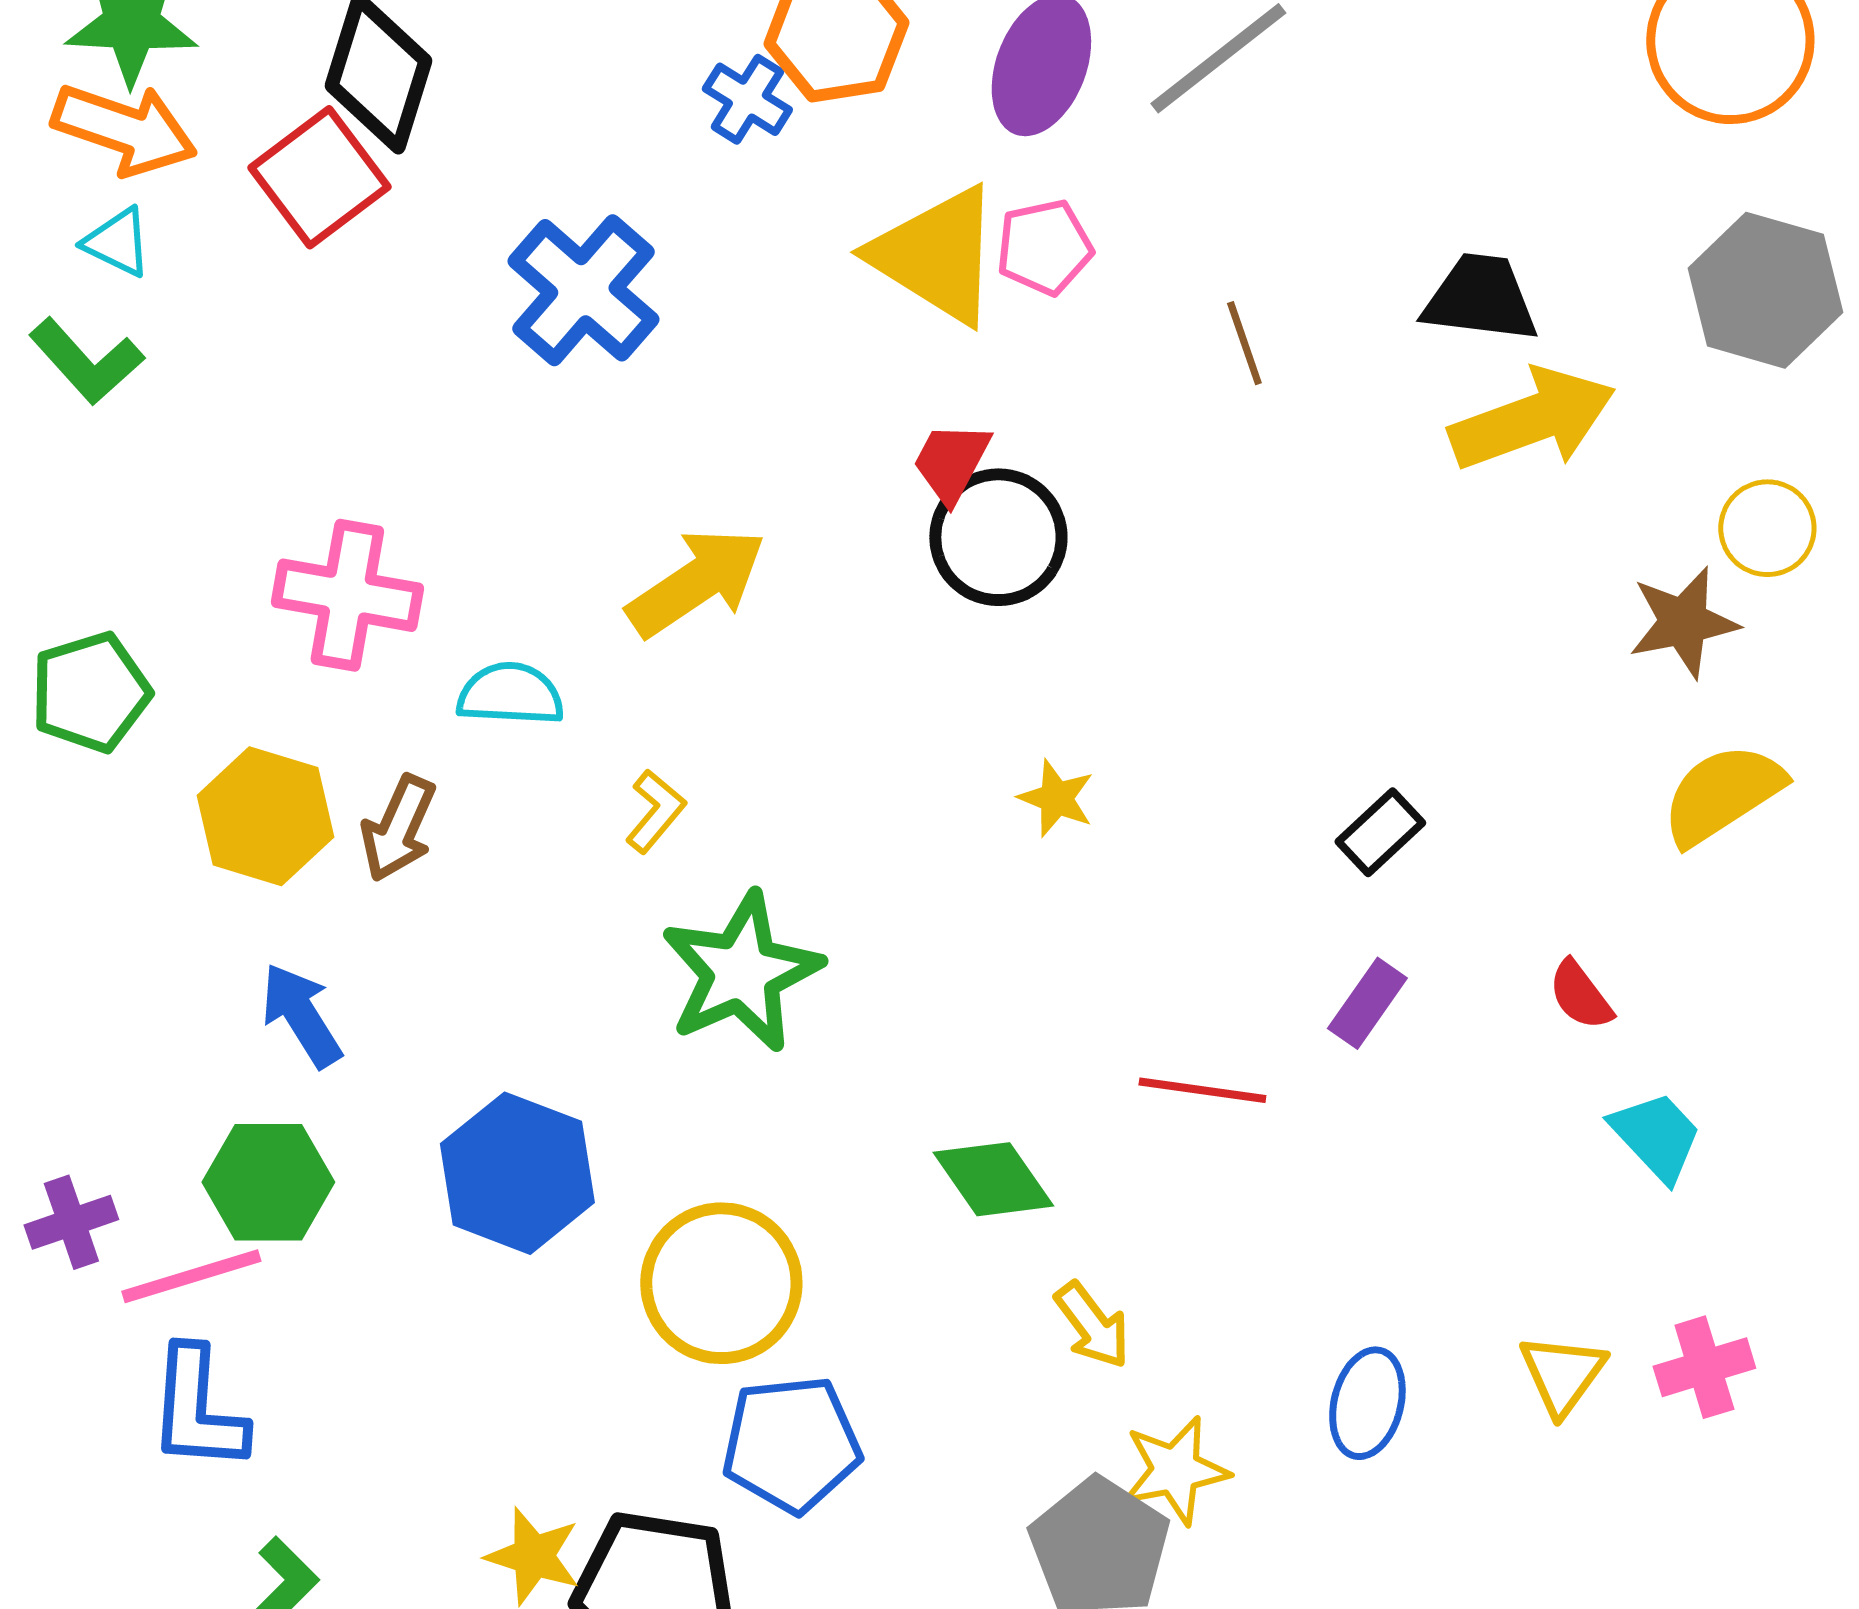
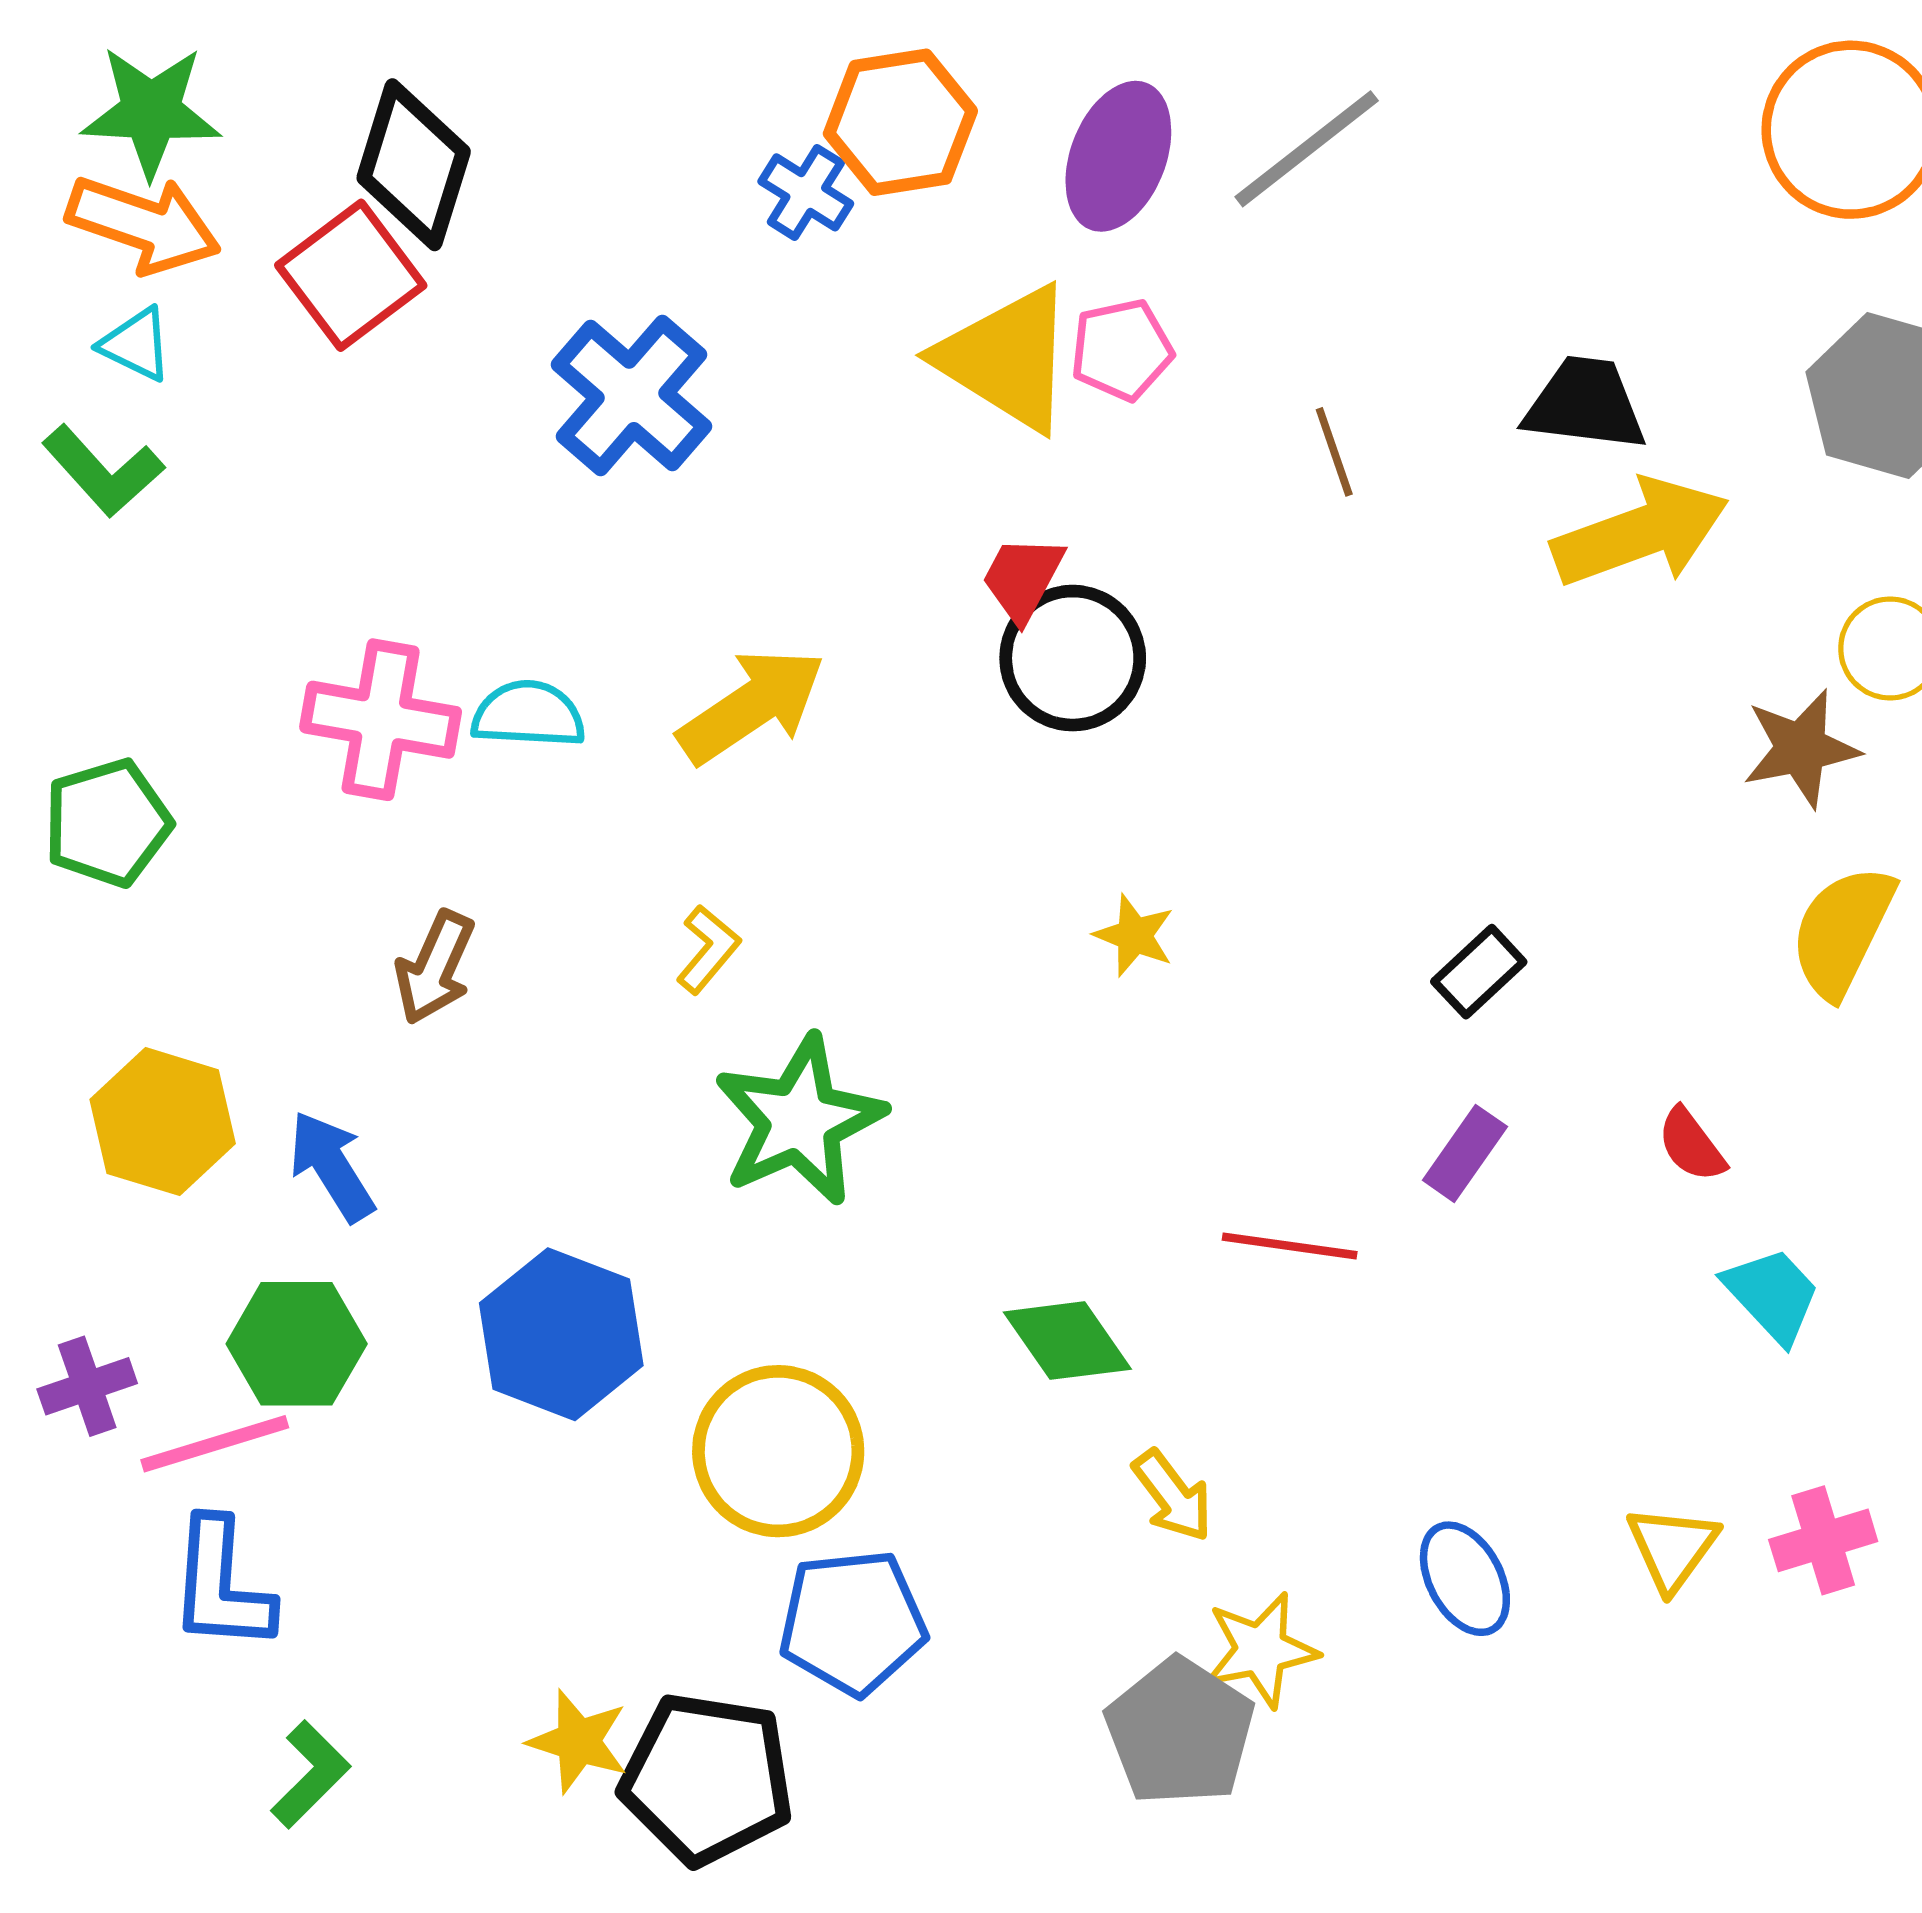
cyan semicircle: (510, 694) -> (528, 714), moved
yellow semicircle: (1722, 794) -> (1842, 931), turned -31
yellow hexagon: (265, 816) -> (163, 1122), moved
blue ellipse: (1367, 1403) -> (1465, 1579), turned -42

